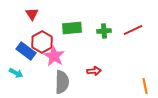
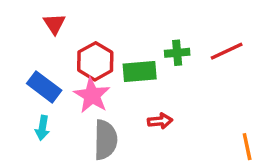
green rectangle: (72, 28) -> (140, 72), moved
red hexagon: (42, 42) -> (95, 61), moved
cyan arrow: (16, 73) -> (42, 128), moved, turned 72

